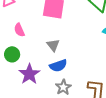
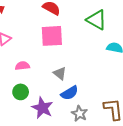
pink semicircle: (19, 30) -> (22, 66), turned 120

